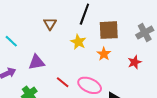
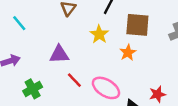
purple triangle: (36, 62) -> (59, 54), moved
red star: (135, 62) -> (157, 94), moved

